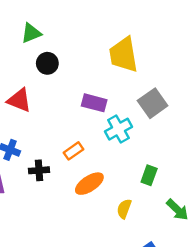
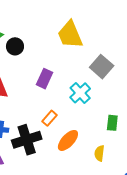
black circle: (47, 63) -> (15, 46), moved
purple rectangle: (94, 103) -> (44, 79), moved, turned -66
black cross: (39, 170) -> (27, 140), size x1.8

